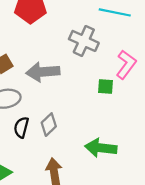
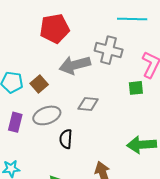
gray arrow: (43, 72) -> (75, 65), moved
gray diamond: (49, 125) -> (88, 104), moved, turned 60

